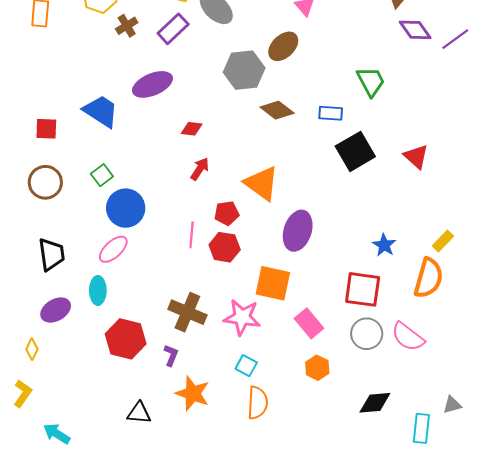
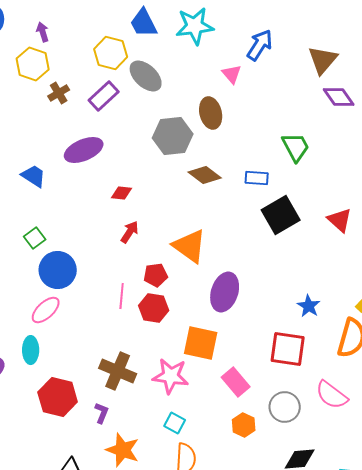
brown ellipse: (283, 46) -> (211, 113), turned -60
blue trapezoid: (101, 111) -> (34, 176), size x0.7
gray circle: (367, 334) -> (285, 407), moved

